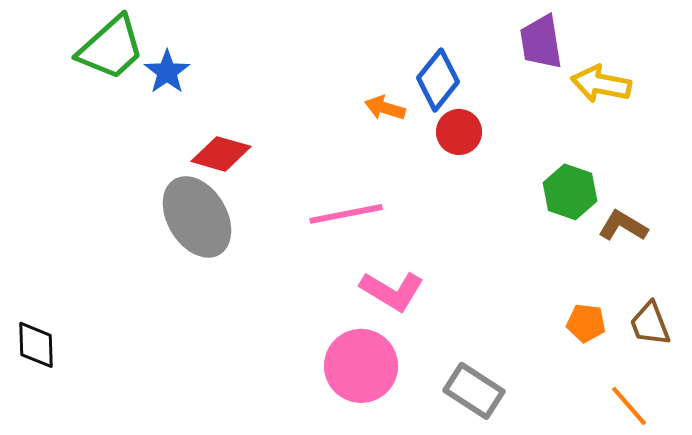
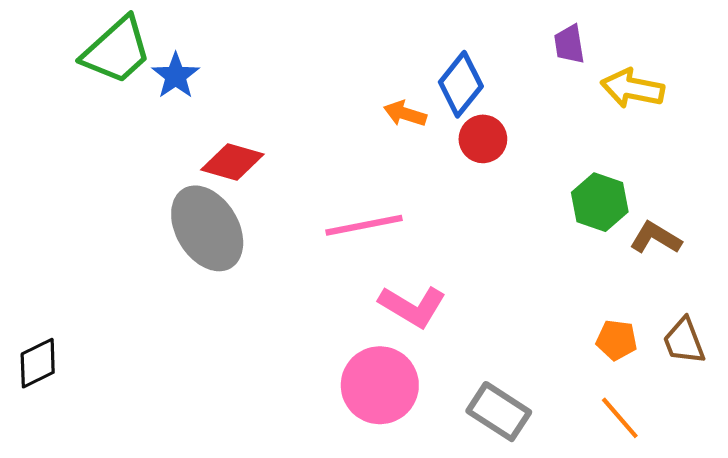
purple trapezoid: (541, 42) -> (569, 44), size x0.7
black diamond: (36, 345) -> (38, 363), turned 66
orange line: (629, 406) -> (620, 418), moved

